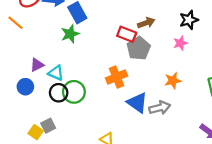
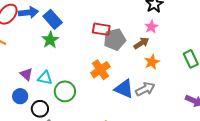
brown arrow: (146, 23) -> (141, 43), moved
gray pentagon: (139, 48) -> (115, 40), turned 30
purple triangle: (37, 65) -> (26, 74), turned -40
black circle: (59, 93) -> (40, 109), moved

